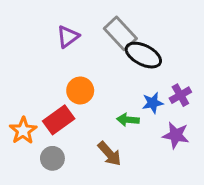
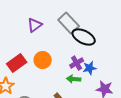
purple cross: (180, 95) -> (77, 63), moved
red rectangle: (59, 120) -> (17, 63), moved

